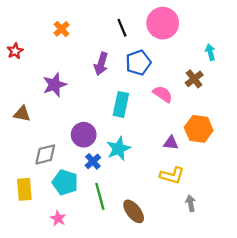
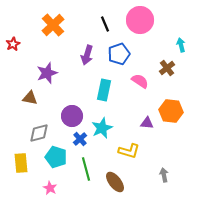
orange cross: (62, 29) -> (53, 25), size x1.6
brown triangle: (22, 114) -> (30, 98), moved
yellow L-shape: (172, 175) -> (129, 151), moved

